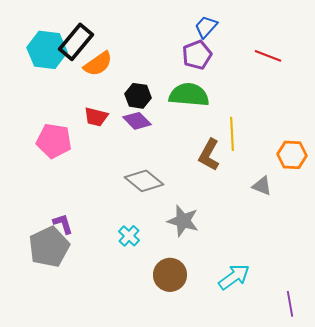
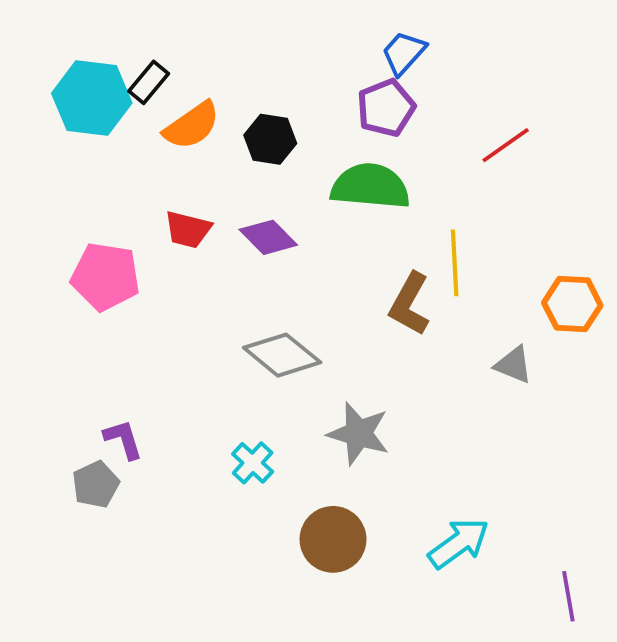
black rectangle: (76, 42) -> (149, 82), size x0.6
red line: (268, 56) -> (506, 145), moved, turned -56
black hexagon: (138, 96) -> (270, 139), moved
gray pentagon: (49, 247) -> (96, 484), size x0.6

